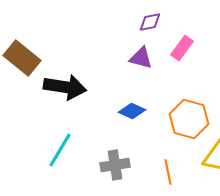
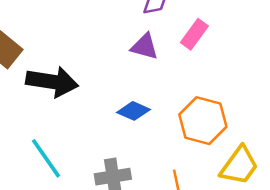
cyan line: (60, 150) -> (46, 158), turned -66

